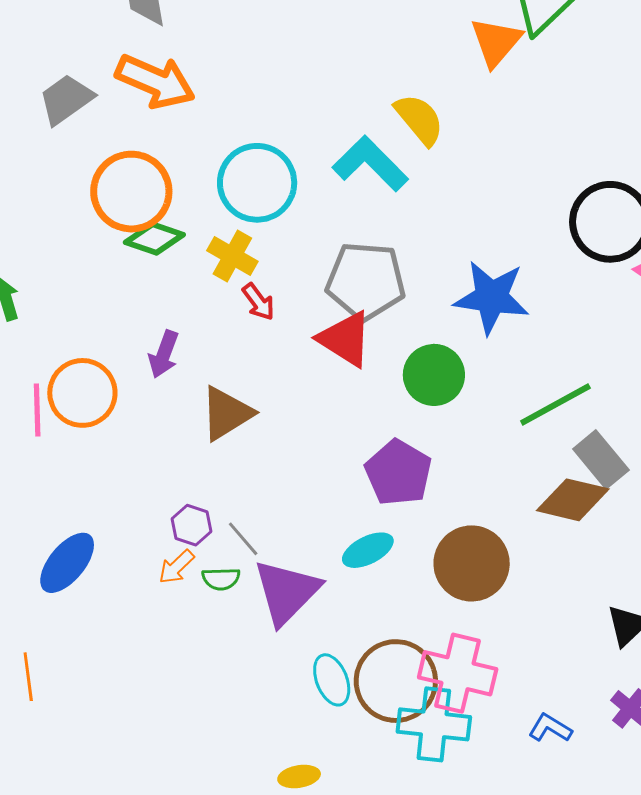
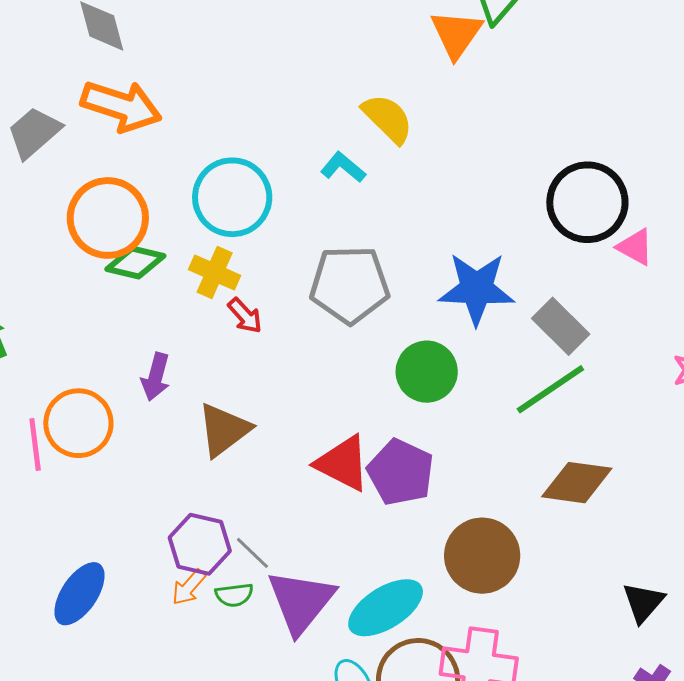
cyan L-shape: (370, 164) -> (343, 167), size x0.6
red triangle: (345, 339) -> (343, 463), moved
gray rectangle: (601, 459) -> (561, 326), moved
purple hexagon: (192, 525) -> (200, 544), size x1.5
cyan ellipse: (368, 550) -> (386, 608), moved, size x1.5

